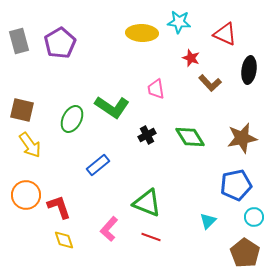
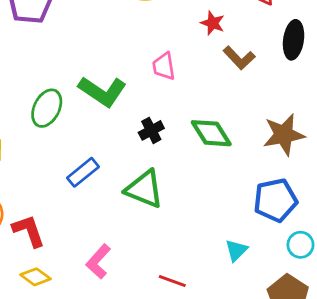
green triangle: (147, 203) -> (144, 189), moved
red line: (151, 237) -> (172, 281), moved
yellow diamond: (64, 240) -> (36, 277), turned -35

